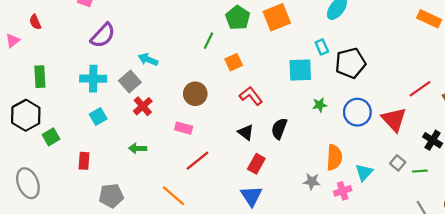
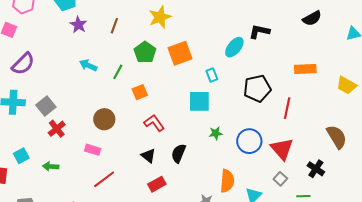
orange rectangle: (429, 19) -> (305, 69), moved, turned -30
cyan rectangle: (322, 47) -> (212, 75), moved
cyan arrow: (148, 60) -> (88, 65), moved
black pentagon: (350, 63) -> (257, 88), moved
red line: (420, 89) -> (287, 108), moved, turned -45
cyan square: (98, 117) -> (21, 156), moved
gray square: (398, 163) -> (280, 179), moved
red rectangle: (256, 164) -> (157, 184), turned 30

